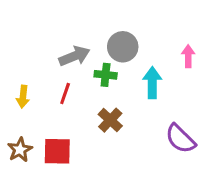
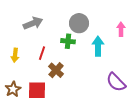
gray arrow: (74, 56) -> (33, 23), moved
brown cross: (110, 120) -> (56, 70), moved

